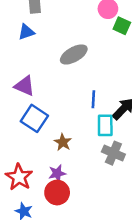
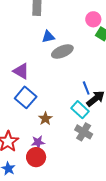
blue triangle: (26, 32) -> (48, 37), moved
blue line: (93, 99) -> (86, 88), moved, turned -32
cyan rectangle: (105, 125) -> (80, 110), turned -54

